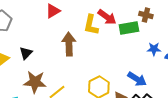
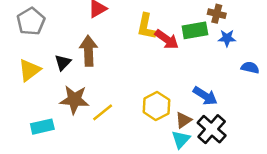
red arrow: (107, 17) -> (167, 39), moved
brown arrow: (69, 44) -> (88, 51), moved
blue star: (154, 49) -> (227, 38), moved

